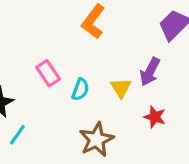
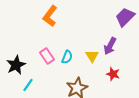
orange L-shape: (93, 22) -> (50, 16), moved
pink rectangle: (48, 73) -> (47, 56), moved

